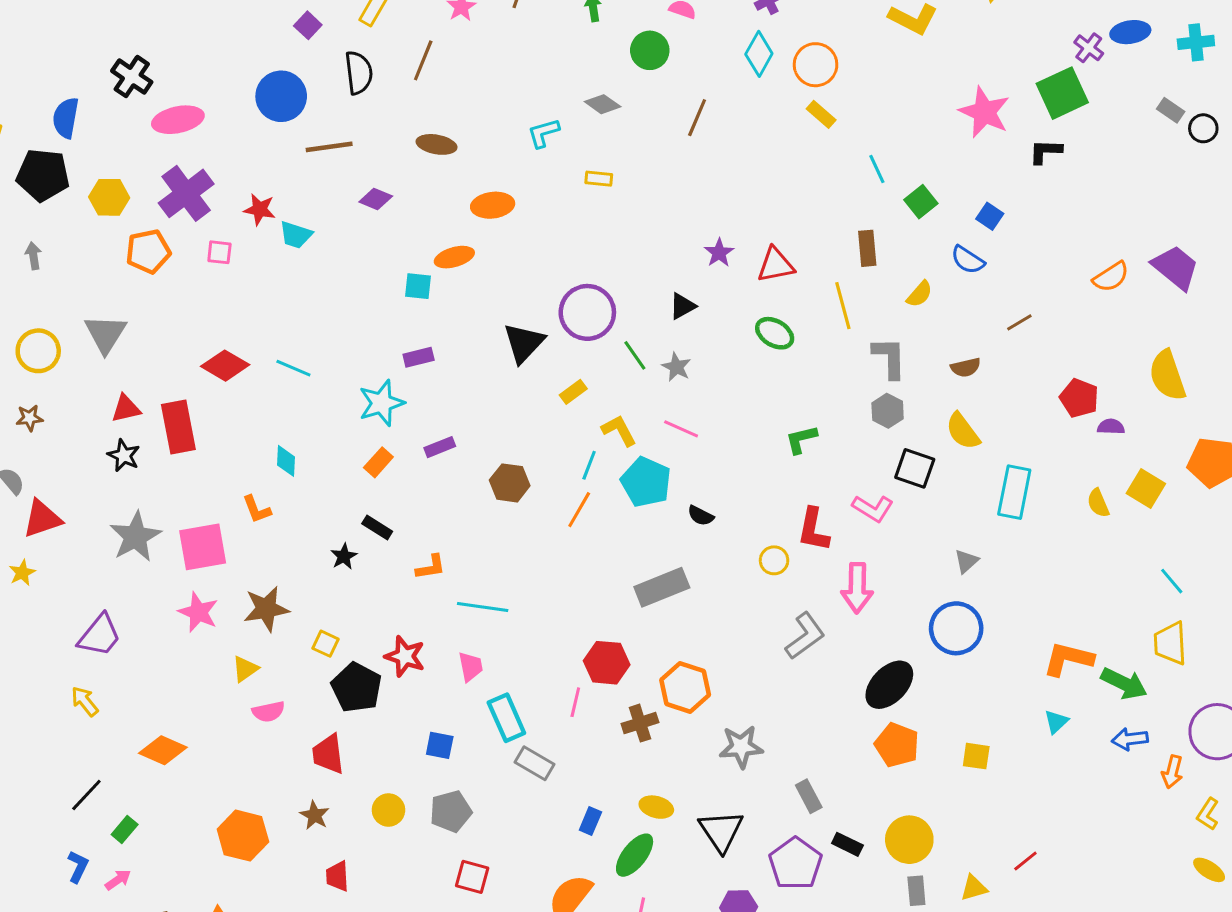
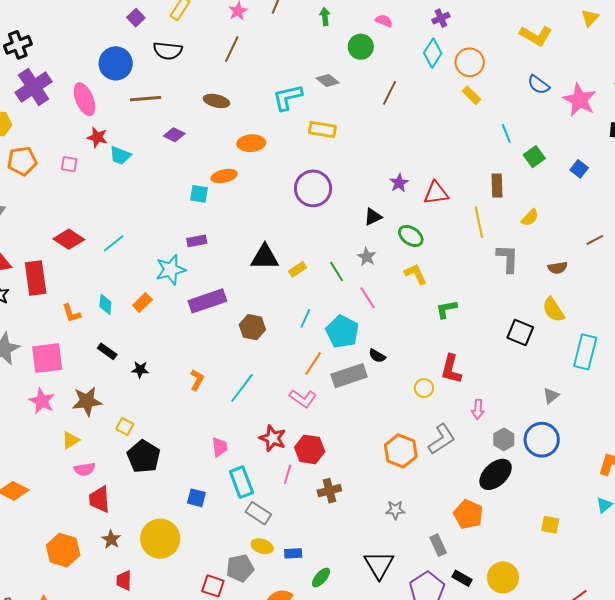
brown line: (423, 60) -> (232, 49), moved
black semicircle: (359, 73) -> (168, 51), turned 100
black cross: (132, 77) -> (18, 45), turned 32
pink ellipse: (178, 120) -> (84, 99), moved, turned 76
cyan L-shape: (543, 133) -> (288, 97), size x1.4
yellow rectangle: (599, 179) -> (322, 130), size x1.5
purple cross: (186, 193) -> (34, 87), moved
blue semicircle: (968, 260) -> (539, 85), moved
purple circle: (587, 312) -> (313, 188), moved
green ellipse: (775, 333) -> (411, 236), moved
black triangle: (524, 343) -> (265, 257), moved, turned 44
green line: (635, 355) -> (337, 272), moved
cyan line: (293, 368) -> (114, 243), turned -65
gray hexagon: (888, 411) -> (504, 439), moved
pink line: (681, 429) -> (367, 298), turned 30
yellow L-shape: (619, 430) -> (416, 274), moved
purple rectangle: (440, 447) -> (207, 301), size x1.8
orange rectangle: (378, 462) -> (142, 303), moved
pink L-shape: (873, 508) -> (303, 398), moved
orange L-shape: (257, 509) -> (71, 313), moved
orange line: (579, 510) -> (313, 363), moved
black rectangle: (377, 527) -> (107, 351), moved
black star: (344, 556) -> (140, 370), turned 30
orange L-shape: (431, 567) -> (197, 380), turned -55
gray rectangle: (662, 587) -> (349, 376), moved
pink arrow: (857, 588) -> (478, 409), size x0.6
cyan line: (483, 607) -> (242, 388), moved, turned -64
red star: (405, 656) -> (273, 438), moved
orange hexagon: (685, 687) -> (401, 451), moved
orange pentagon: (897, 745) -> (468, 514), moved
gray star: (741, 747) -> (395, 510), size x0.7
red trapezoid: (328, 754) -> (99, 499), moved
yellow ellipse: (656, 807) -> (262, 546), moved
yellow circle: (388, 810) -> (160, 539), size x1.8
gray pentagon: (451, 811) -> (240, 568), moved
blue rectangle: (590, 821) -> (293, 553), turned 60
green ellipse: (635, 855) -> (321, 578), size x0.7

